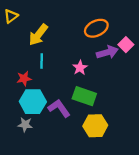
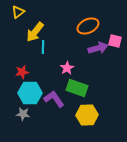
yellow triangle: (11, 16) -> (18, 12), moved
pink square: (126, 45) -> (115, 41), turned -32
cyan line: (42, 61) -> (43, 47), moved
pink star: (80, 68) -> (67, 68), moved

